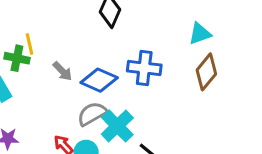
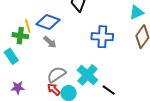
blue diamond: (99, 80) -> (48, 22), moved
gray semicircle: (92, 114) -> (56, 74), moved

